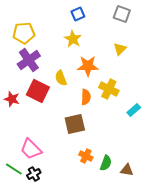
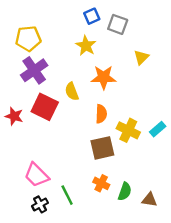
gray square: (122, 14) -> (118, 24), moved
yellow cross: (109, 89) -> (128, 130), moved
brown square: (75, 124) -> (102, 148), moved
green line: (14, 169) -> (67, 195), moved, turned 30

